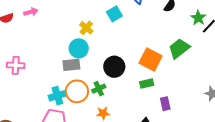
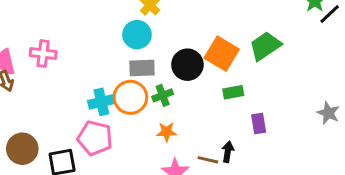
green trapezoid: (179, 49) -> (265, 46), moved
orange square: (151, 59) -> (222, 54), moved
gray rectangle: (71, 65) -> (142, 68), moved

